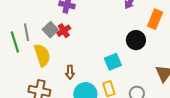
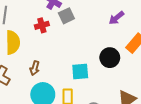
gray square: (50, 30) -> (66, 16), moved

